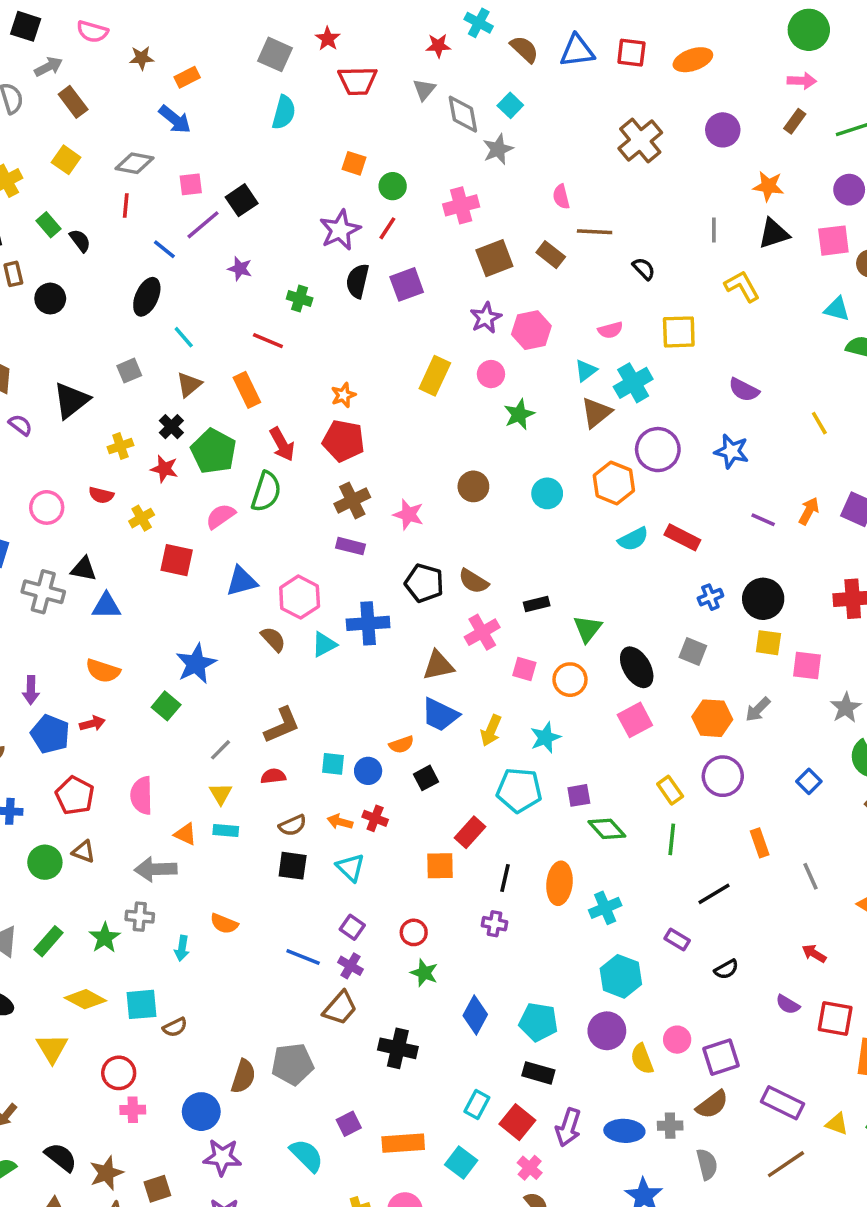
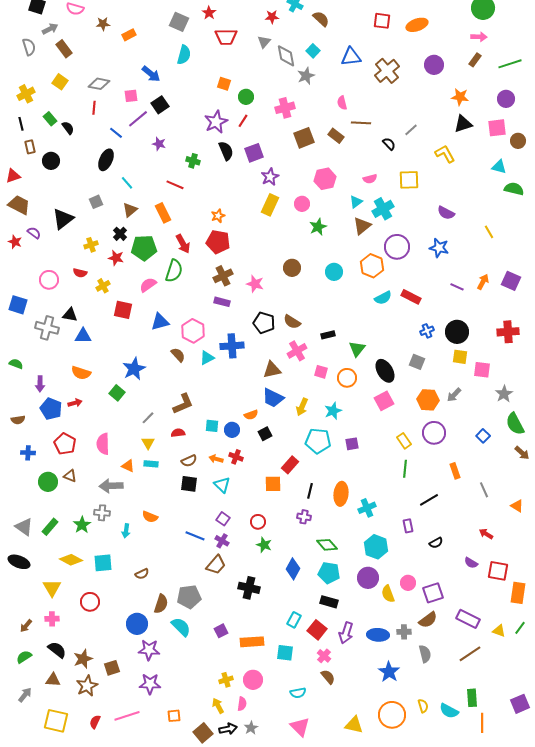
blue triangle: (577, 51) -> (351, 57), moved
blue arrow: (175, 119) -> (151, 74), moved
gray line: (714, 230) -> (411, 130), moved, turned 48
black semicircle: (358, 281) -> (226, 151), turned 144
purple star: (486, 318) -> (270, 177), moved
green pentagon: (214, 451) -> (144, 248), turned -30
green diamond: (607, 829) -> (327, 545), moved
purple rectangle: (677, 939) -> (408, 526), turned 48
brown semicircle: (175, 1027) -> (142, 574), moved
pink cross: (133, 1110) -> (52, 619), moved
cyan semicircle: (307, 1155) -> (181, 627), moved
cyan square: (461, 1162) -> (285, 653), turned -30

